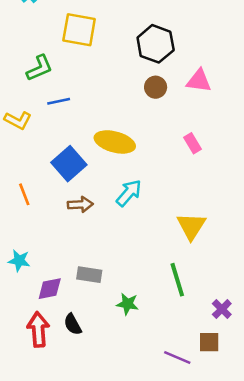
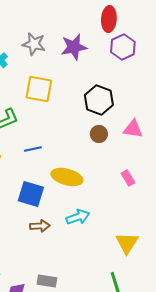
blue line: (59, 101) -> (33, 149), moved
blue square: (69, 164) -> (31, 194), turned -32
cyan arrow: (129, 193) -> (78, 217), turned 30

